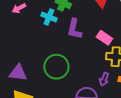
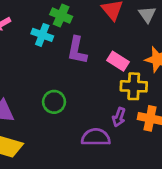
green circle: (56, 67) -> (54, 102), size x0.7

